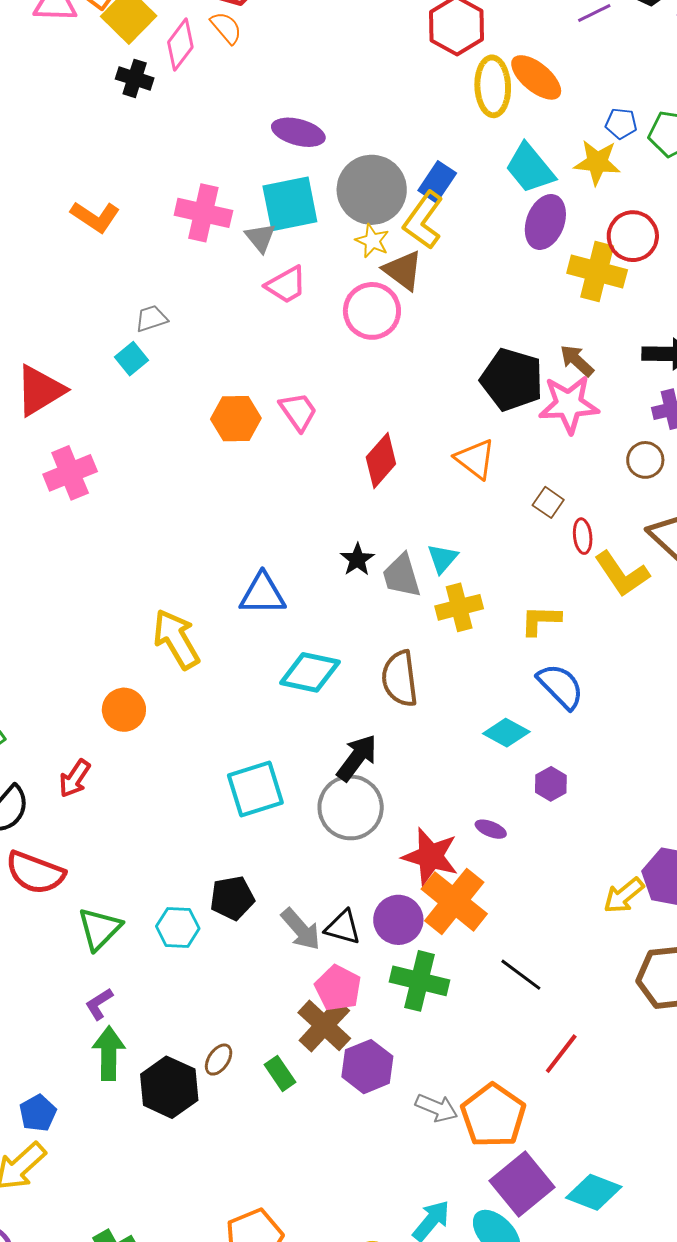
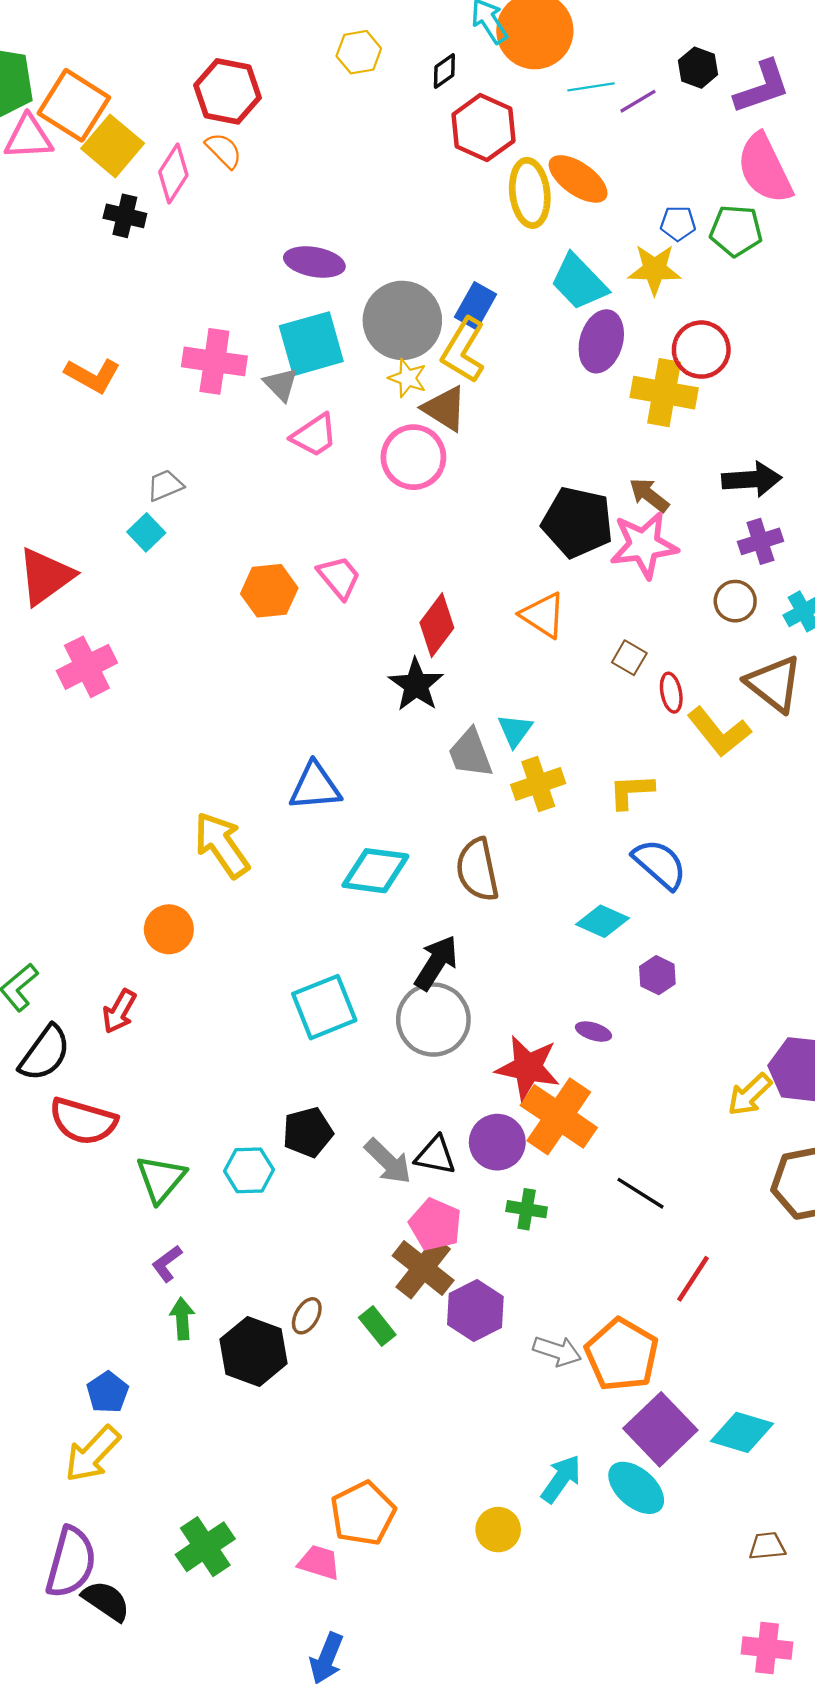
black star: (357, 560) -> (416, 685), moved, size x1.4
green cross: (419, 981) -> (527, 1209), size x0.6
green arrow: (109, 1053) -> (182, 1319), size x0.7

